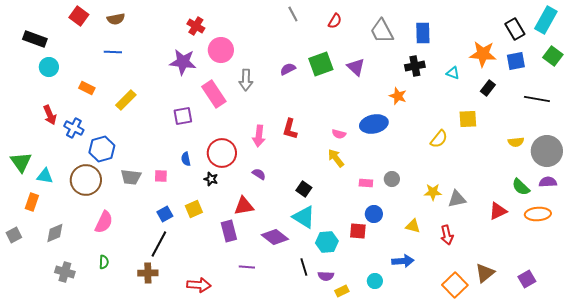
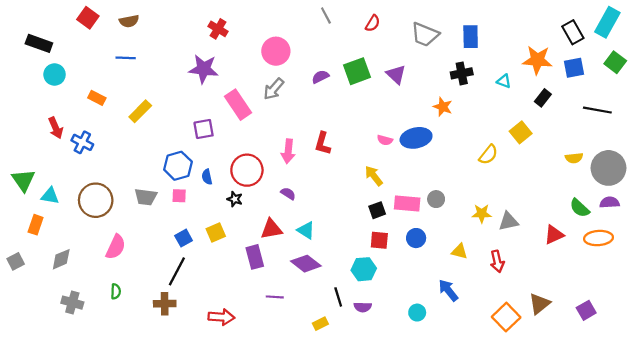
gray trapezoid: (382, 31) -> (425, 34), turned -40
pink circle: (221, 50) -> (276, 51), moved
gray arrow: (246, 80) -> (274, 89), turned 40
yellow square: (468, 119) -> (521, 132), turned -36
pink semicircle: (339, 134) -> (385, 140), moved
blue hexagon: (102, 149) -> (178, 166), moved
pink rectangle: (366, 183) -> (407, 204), size x1.6
black square: (304, 189) -> (377, 210), moved, turned 35
cyan triangle: (304, 217) -> (306, 230), moved, size x0.7
red square: (358, 231) -> (379, 240), moved
blue arrow: (403, 261) -> (448, 290), turned -125
yellow rectangle: (342, 291) -> (320, 324), moved

